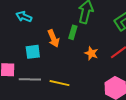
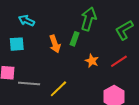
cyan square: (33, 52) -> (17, 44), moved
yellow line: (59, 83) -> (58, 89), turned -60

